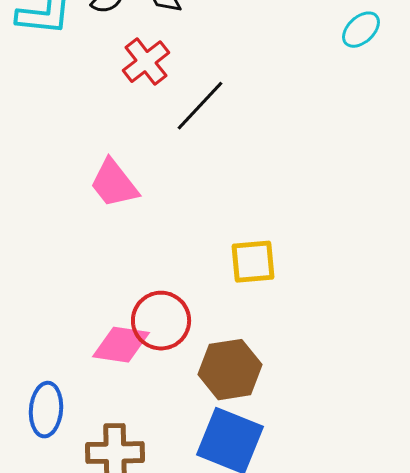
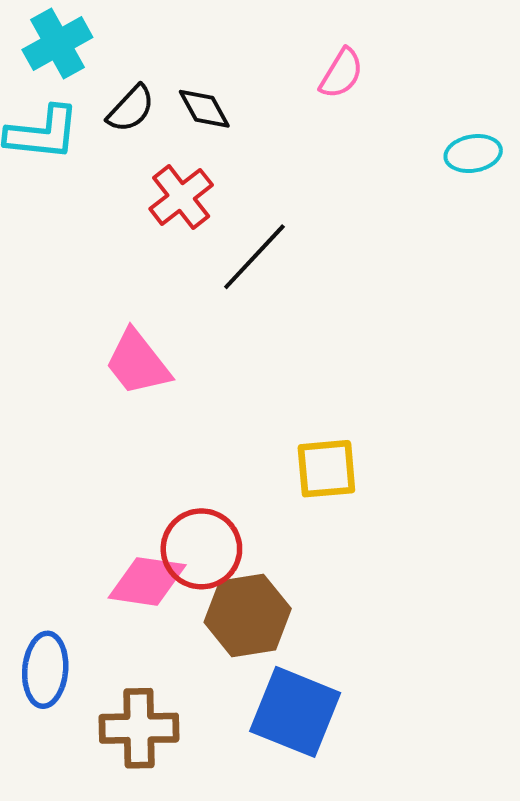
cyan ellipse: (361, 30) -> (473, 154), turned 33
brown hexagon: (230, 370) -> (248, 615), moved

